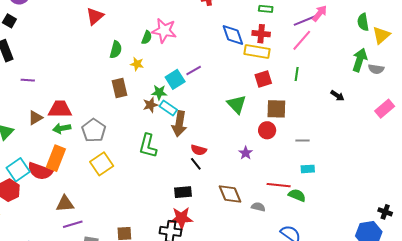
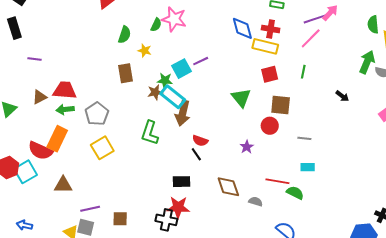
cyan rectangle: (168, 108) -> (173, 97), size x1.4
cyan square: (18, 170) -> (26, 172), moved
purple line: (73, 224) -> (90, 209), moved

